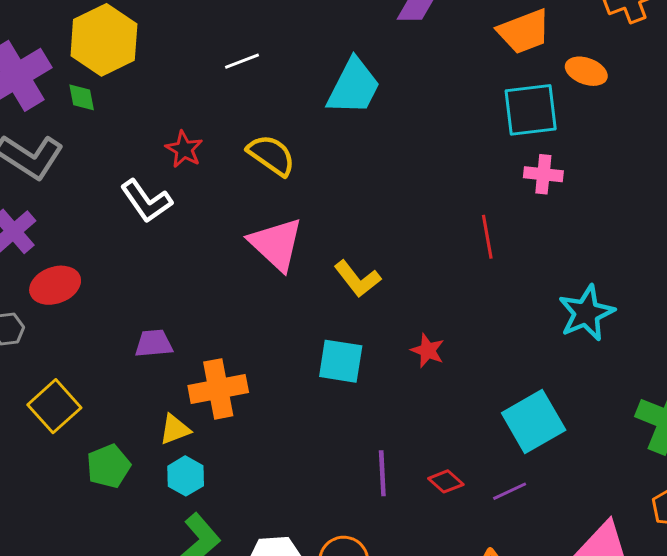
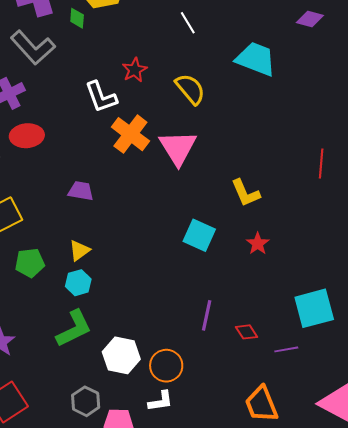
white line: (242, 61) -> (188, 23), turned 65
cyan trapezoid: (354, 87) -> (256, 59), turned -111
red line: (487, 237) -> (321, 164), moved
yellow L-shape: (357, 279) -> (246, 193), moved
orange cross: (218, 389) -> (130, 134), moved, turned 33
yellow triangle: (175, 429) -> (79, 250), turned -30

